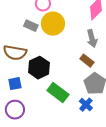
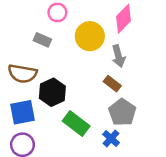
yellow circle: (53, 24) -> (90, 36), moved
blue square: (15, 84) -> (22, 112), size x1.5

